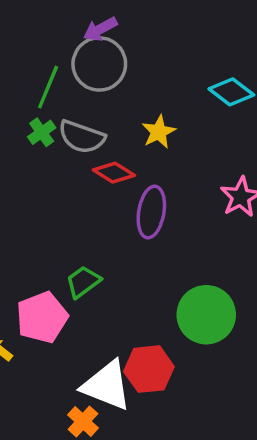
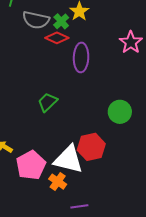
green cross: (42, 132) -> (61, 21), moved
green circle: (206, 315) -> (120, 112), size x0.7
pink pentagon: (42, 317) -> (31, 165), moved

